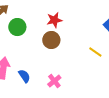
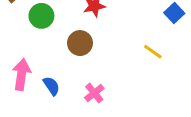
brown circle: (51, 40) -> (80, 43), moved

